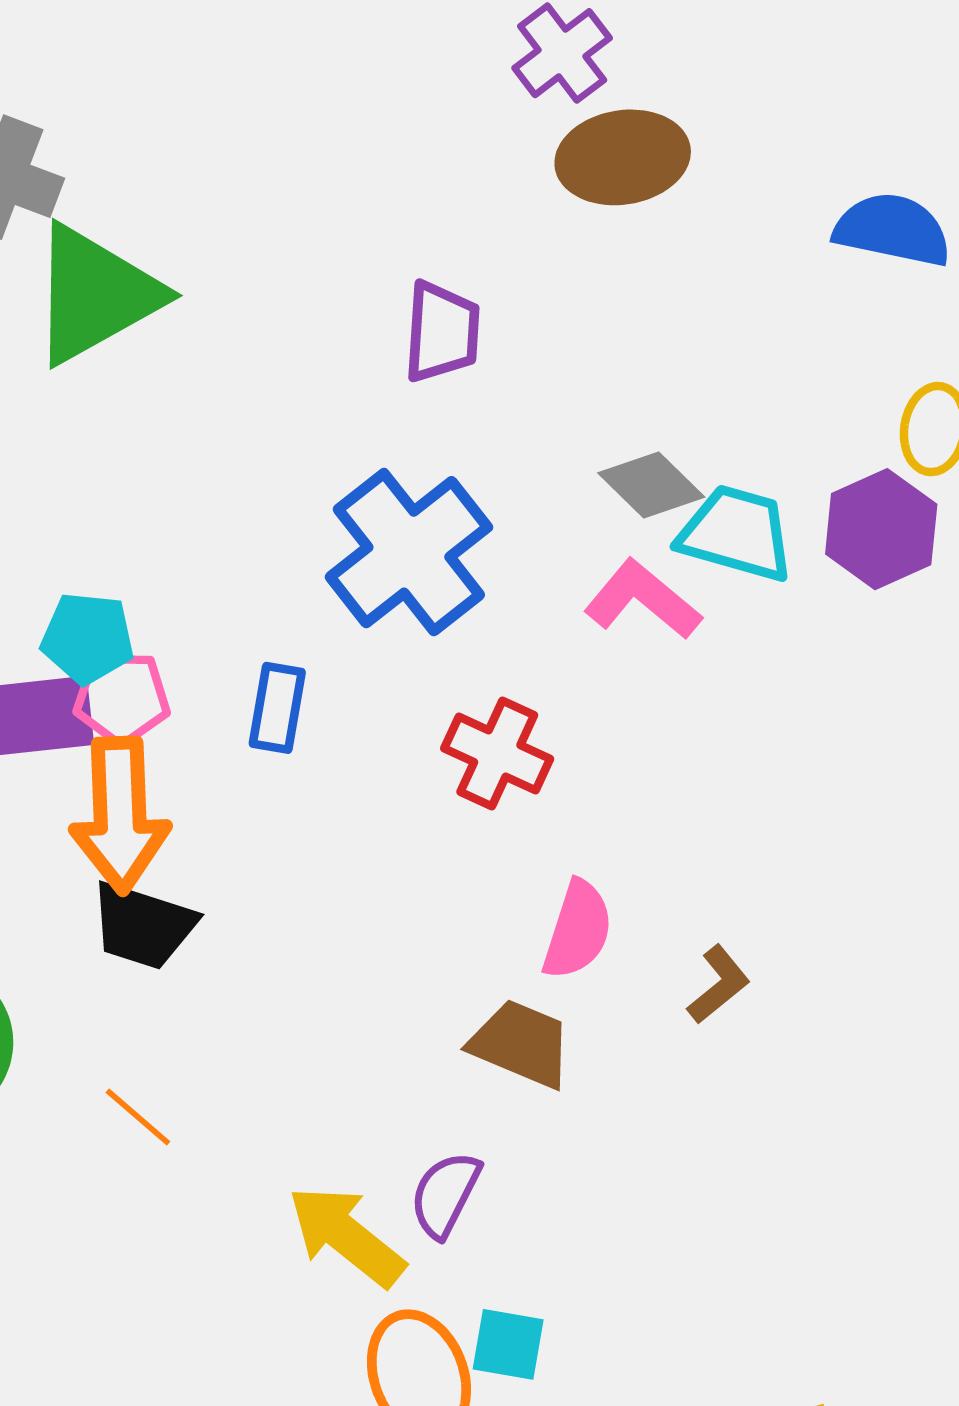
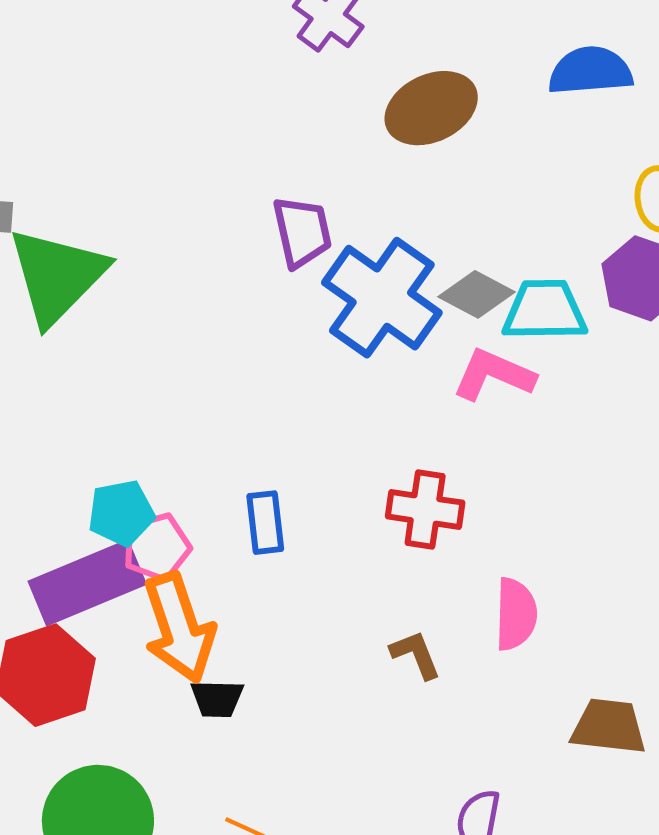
brown ellipse: (623, 157) -> (431, 108), moved
blue cross: (409, 552) -> (382, 298), moved
black trapezoid: (143, 925) -> (217, 699), size x0.7
brown L-shape: (718, 985) -> (416, 655), moved, turned -56
brown trapezoid: (521, 1044) -> (609, 727), moved

